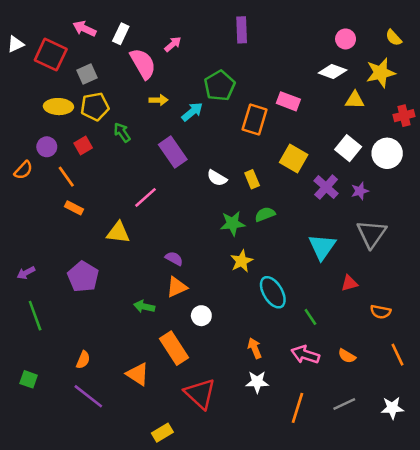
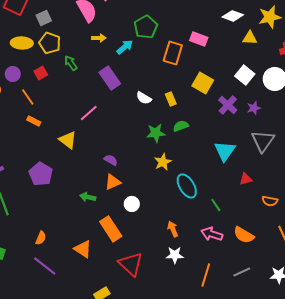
yellow pentagon: (95, 107) -> (50, 43), turned 30
yellow triangle: (118, 233) -> (68, 140), turned 30
orange semicircle: (347, 356) -> (244, 235), size x1.5

